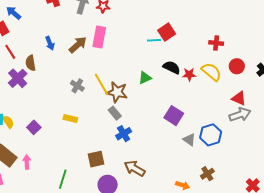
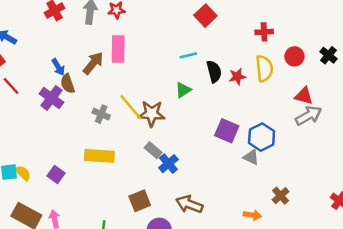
red square: (167, 32) -> (205, 16), moved
cyan line: (154, 40) -> (188, 55), moved
brown semicircle: (31, 63) -> (68, 84), moved
black semicircle: (172, 67) -> (214, 71), turned 60
yellow semicircle: (211, 72) -> (264, 69), turned 55
purple cross: (18, 78) -> (51, 98), moved
gray rectangle: (115, 113) -> (153, 150), moved
yellow rectangle: (70, 118) -> (99, 156), size x1.6
blue hexagon: (211, 135) -> (262, 137), moved

